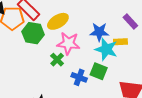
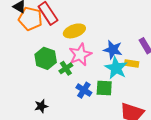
green hexagon: (33, 33) -> (46, 58), moved
pink star: (68, 43) -> (80, 55), turned 30
green square: (99, 71) -> (104, 88), turned -30

